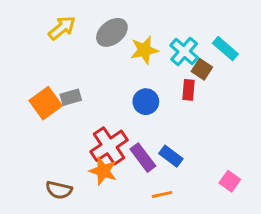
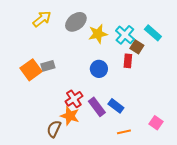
red cross: (109, 146) -> (74, 99), size x0.7
brown semicircle: (59, 190) -> (54, 129), moved, turned 102
orange line: (162, 194) -> (124, 132), moved

